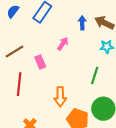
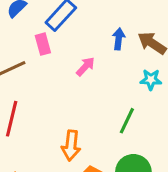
pink rectangle: (40, 62) -> (43, 44), moved

